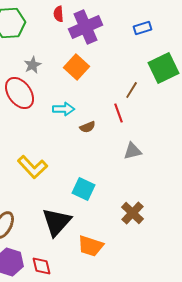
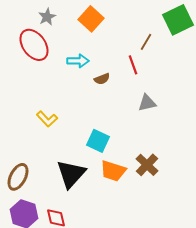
yellow L-shape: (33, 167) -> (47, 119), size x0.7
orange trapezoid: (91, 246) -> (113, 171), moved

